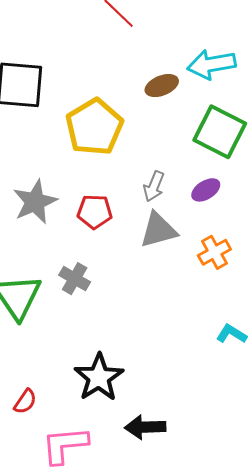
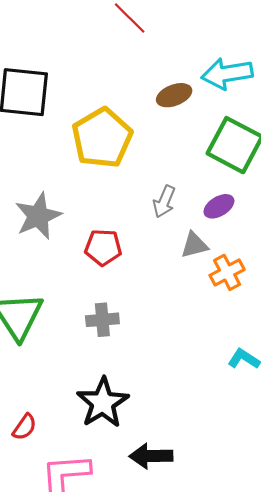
red pentagon: (95, 212) -> (103, 247), moved
gray triangle: (158, 230) -> (194, 245), moved, size x0.7
gray cross: (75, 279) -> (102, 320), moved, turned -36

